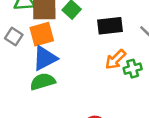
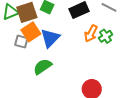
gray square: (14, 37) -> (21, 42), moved
blue triangle: (45, 58) -> (50, 38), moved

